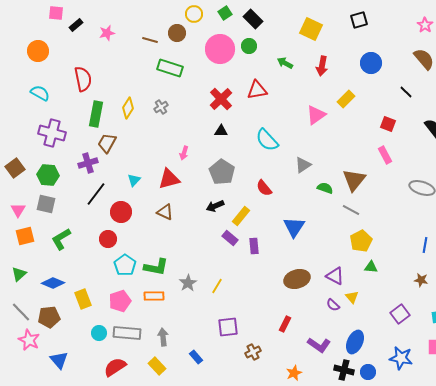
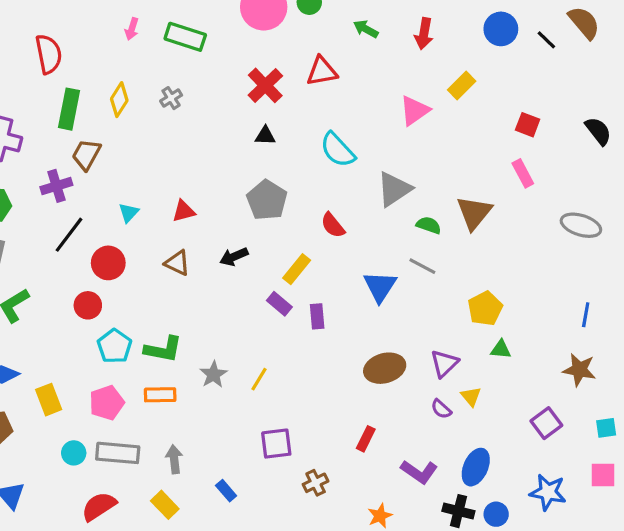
black line: (406, 92) -> (546, 40), moved
pink arrow: (184, 153) -> (132, 29), moved
gray triangle: (303, 165) -> (394, 189), size x1.4
red triangle: (169, 179) -> (184, 211), size x0.7
black arrow: (215, 206) -> (234, 257), moved
gray line: (351, 210) -> (422, 266), moved
purple triangle: (335, 276) -> (444, 363), turned 48
brown star: (421, 280) -> (579, 370), size x1.5

